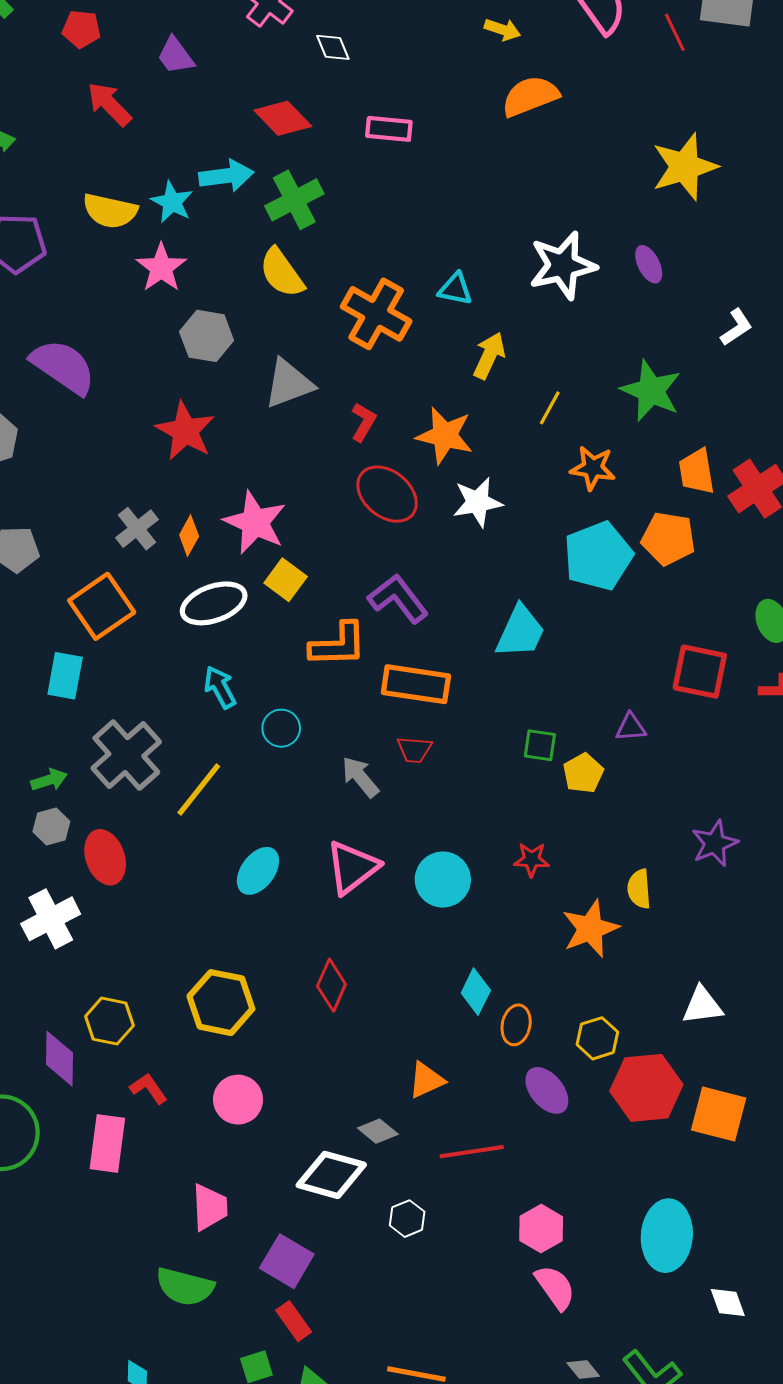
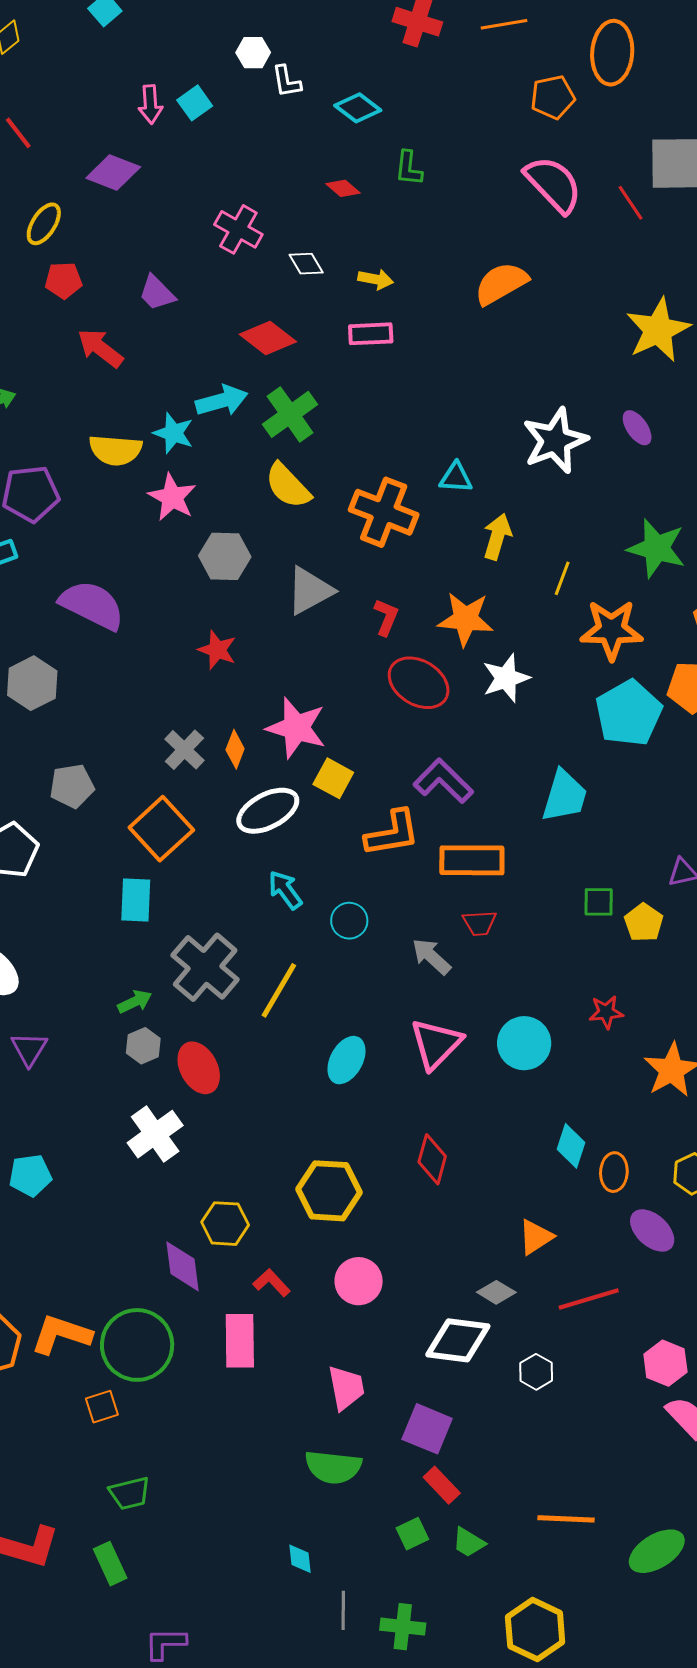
yellow arrow: (502, 29) -> (376, 279), moved
red star: (185, 431) -> (217, 650), size x0.7
orange star: (593, 468) -> (611, 630), size x1.4

